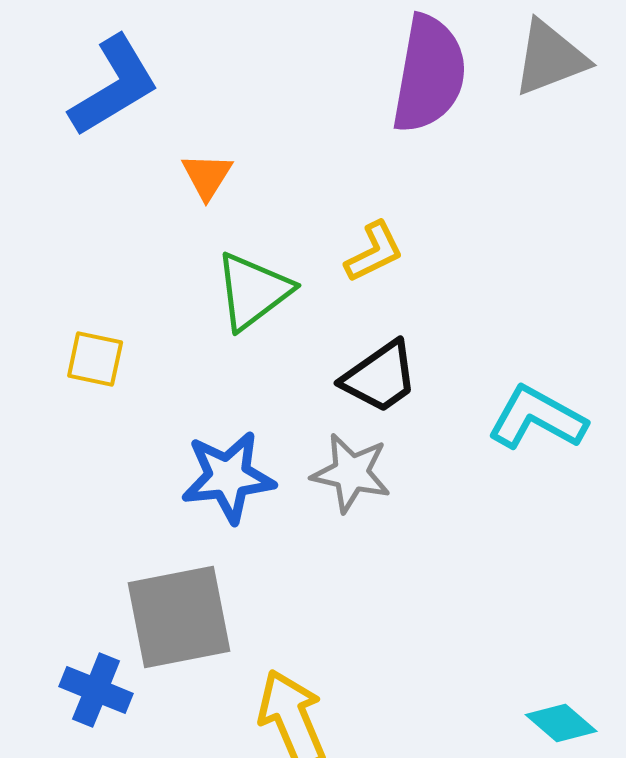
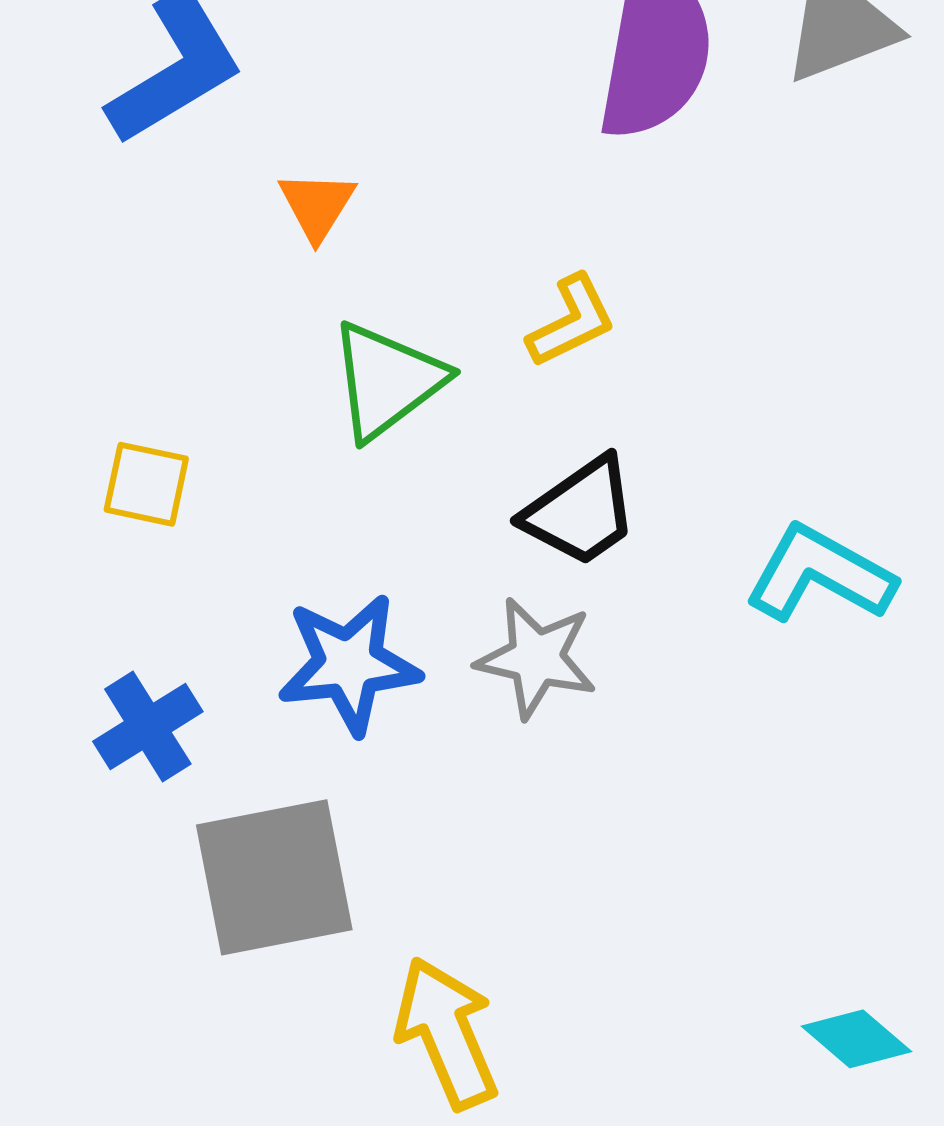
blue cross: (96, 690) -> (148, 727), moved, turned 36

